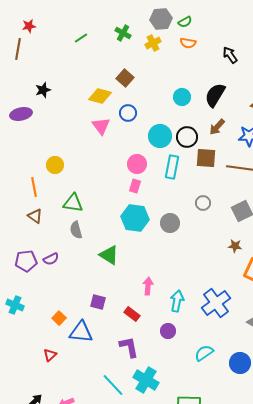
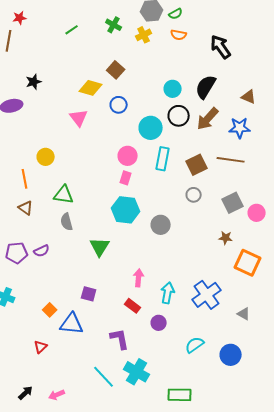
black arrow: (230, 55) -> (221, 47), size x1.4
pink triangle: (101, 126) -> (79, 118), moved
brown arrow: (217, 127) -> (208, 119), size x1.4
black circle: (187, 137) -> (179, 116), moved
brown square: (206, 158) -> (197, 165), moved, turned -30
gray circle: (170, 223) -> (161, 225), moved
green triangle: (109, 255) -> (100, 247), turned 30
red rectangle: (132, 314) -> (133, 306), moved

